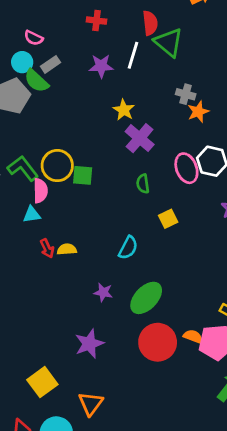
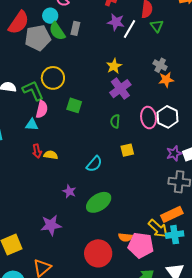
green triangle: (169, 42) -> (157, 26), size x0.6
gray rectangle: (51, 64) -> (75, 28), moved, turned -56
purple star: (101, 66) -> (116, 22), moved
yellow circle: (57, 166) -> (53, 78), moved
orange semicircle: (193, 336) -> (125, 237), turned 152
red circle: (158, 342) -> (98, 253), moved

